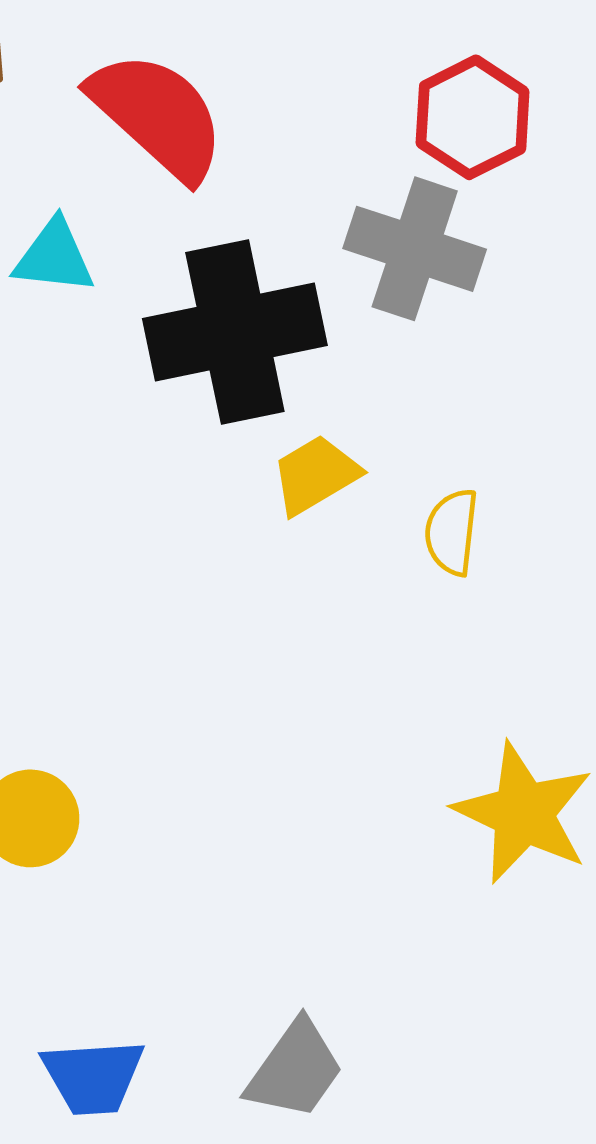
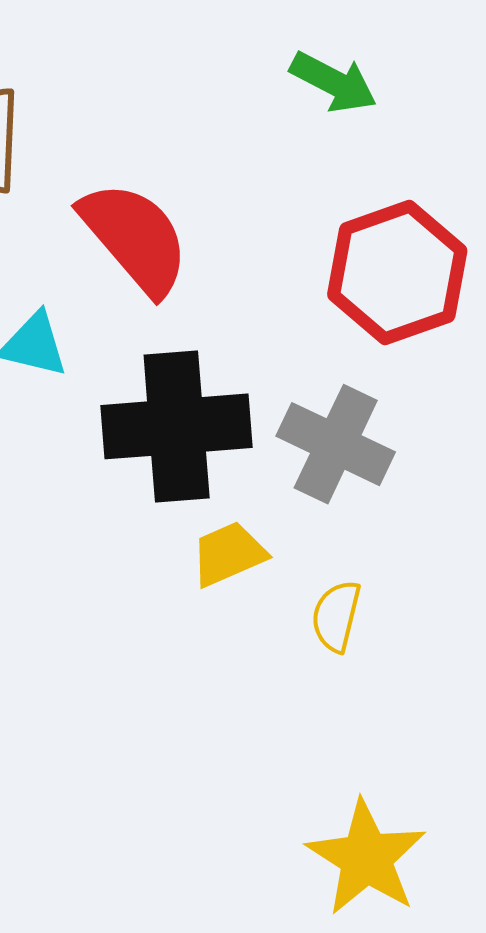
red hexagon: (473, 117) -> (397, 273), size x1.4
gray cross: (415, 249) -> (336, 444), moved

